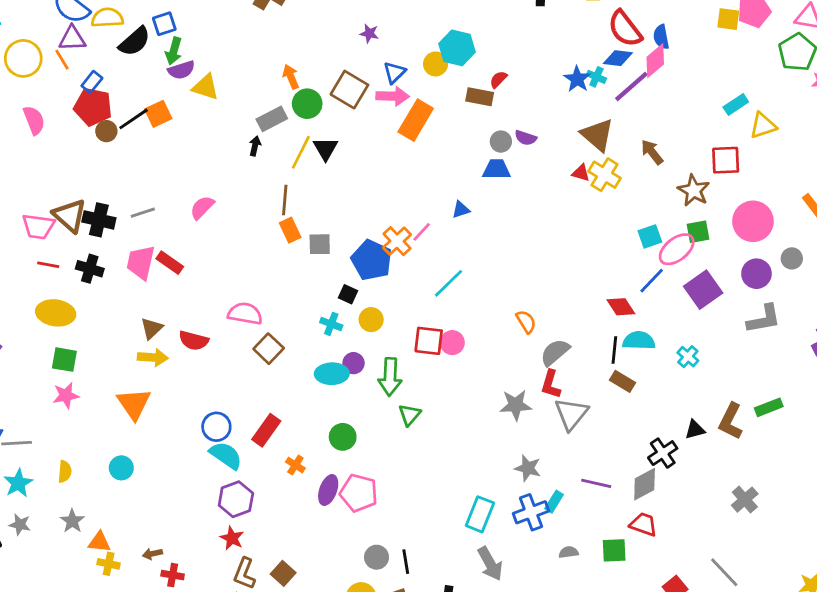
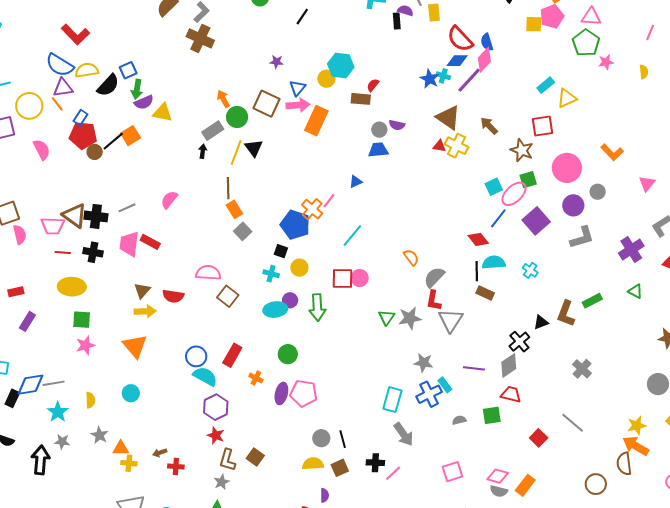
gray square: (320, 244) -> (243, 231), moved, turned -36
green triangle: (410, 415) -> (387, 318), moved
cyan rectangle: (554, 502) -> (445, 385), turned -63

